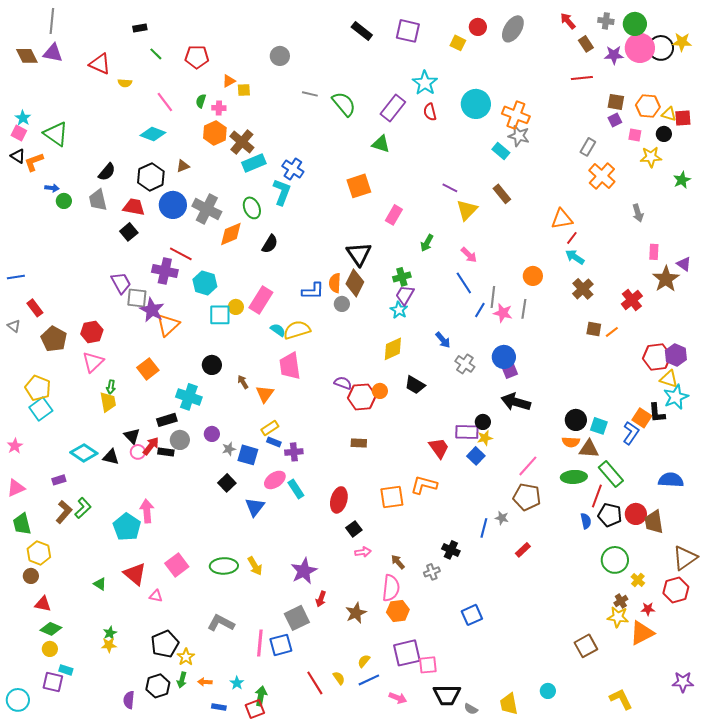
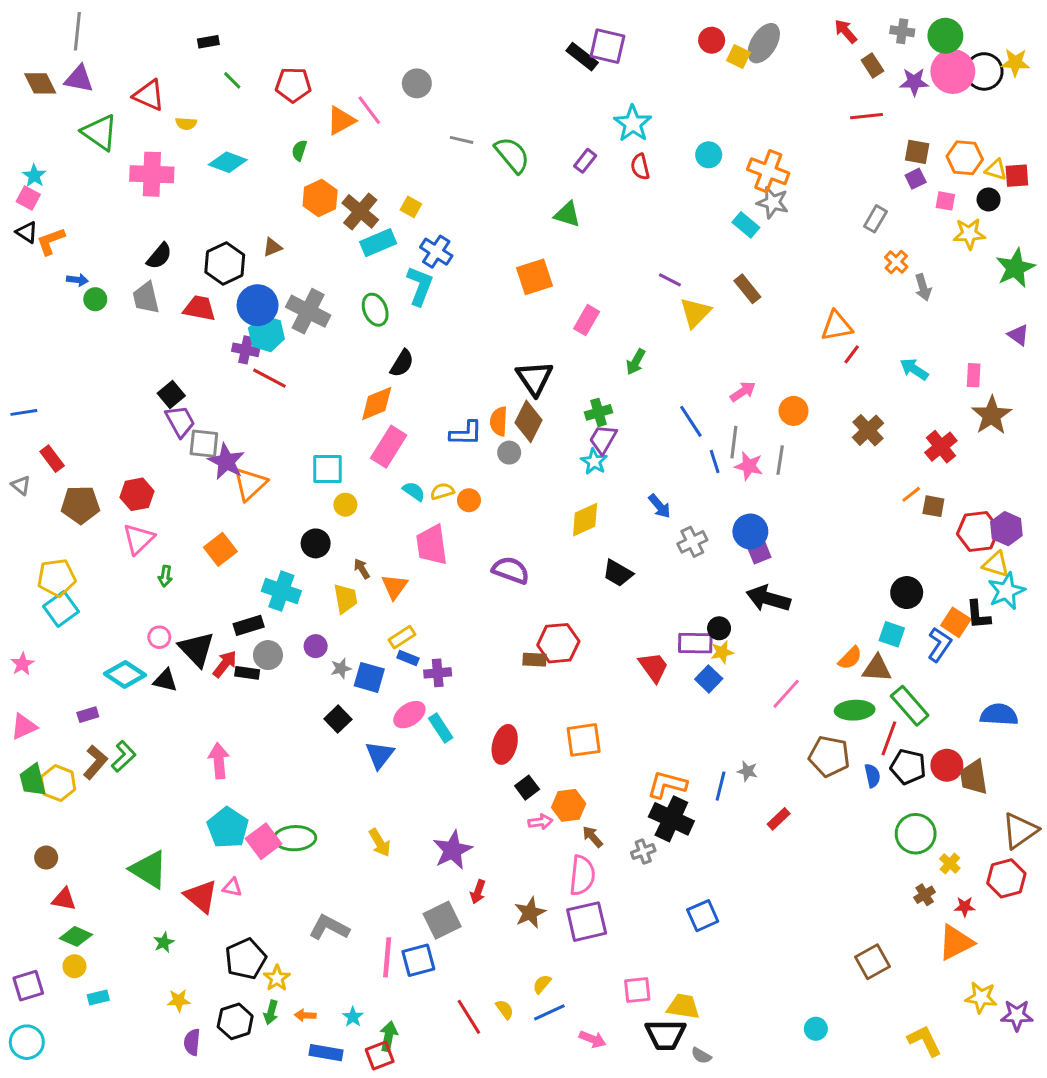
black rectangle: (362, 31) -> (582, 57), moved
yellow square: (458, 43) -> (738, 57), moved
orange triangle: (229, 81) -> (341, 121), size x1.5
yellow square: (244, 90) -> (411, 207), moved, turned 32
pink line: (165, 102) -> (369, 110), moved
cyan circle: (476, 104) -> (709, 155), size x0.6
pink cross: (219, 108) -> (152, 174), moved, size x2.0
purple rectangle: (393, 108) -> (585, 161), size x0.6
green triangle: (56, 134) -> (100, 132), moved
cyan diamond: (153, 134) -> (228, 162), moved
orange cross: (602, 176) -> (896, 262), size x0.6
green star: (682, 180) -> (1015, 268), size x1.5
gray arrow: (638, 213) -> (923, 287), moved
black square: (129, 232) -> (171, 395), moved
orange diamond: (231, 234) -> (377, 403), moved
pink arrow: (469, 255) -> (743, 392), moved, turned -78
cyan arrow: (575, 257) -> (914, 369), moved
purple triangle: (684, 264) -> (1018, 335), moved
purple cross: (165, 271) -> (246, 350), moved, size x0.7
cyan hexagon: (205, 283) -> (266, 333), moved
yellow circle: (236, 307) -> (345, 505), moved
blue line: (480, 310) -> (715, 462), turned -49
brown square: (594, 329) -> (933, 506), moved
yellow semicircle: (297, 330) -> (442, 491), size x0.6
brown pentagon: (54, 339) -> (80, 505), turned -30
gray cross: (465, 364) -> (692, 542), turned 30
purple semicircle: (343, 383) -> (511, 570), size x1.4
yellow pentagon: (38, 388) -> (57, 578), turned -30
orange circle: (380, 391) -> (469, 500), moved
red hexagon: (362, 397) -> (558, 643), moved
yellow trapezoid: (108, 402) -> (345, 598), moved
black circle: (576, 420) -> (907, 593), moved
black triangle: (132, 436) -> (197, 649), size x1.5
orange semicircle: (571, 442) -> (850, 658), turned -48
pink circle: (138, 452) -> (159, 637), moved
orange L-shape: (424, 485) -> (667, 785), moved
brown pentagon: (527, 497) -> (829, 756), moved
cyan pentagon: (127, 527) -> (228, 828), moved
black cross: (451, 550) -> (671, 819), size x1.6
yellow hexagon: (39, 553) -> (58, 783), moved
green ellipse: (224, 566) -> (295, 838), moved
red triangle: (135, 574) -> (201, 896), moved
green triangle: (100, 584) -> (149, 869), size x2.0
orange hexagon: (398, 611) -> (569, 805), moved
yellow star: (618, 617) -> (981, 997), moved
yellow star: (109, 645) -> (179, 1000), moved
purple square: (407, 653) -> (587, 922), moved
cyan rectangle: (66, 670) -> (98, 997), turned -32
purple square: (53, 682) -> (28, 986), moved, turned -30
yellow trapezoid: (509, 704) -> (683, 1006), moved, turned 110
blue rectangle: (219, 707) -> (326, 1053), size x1.5

